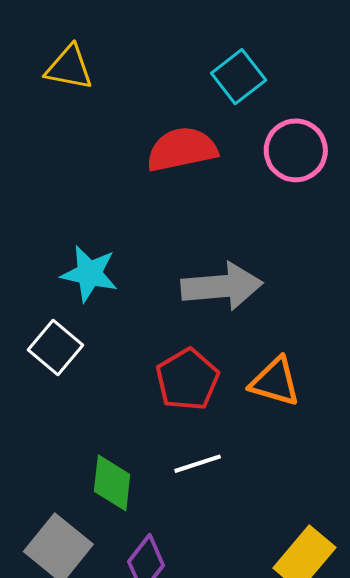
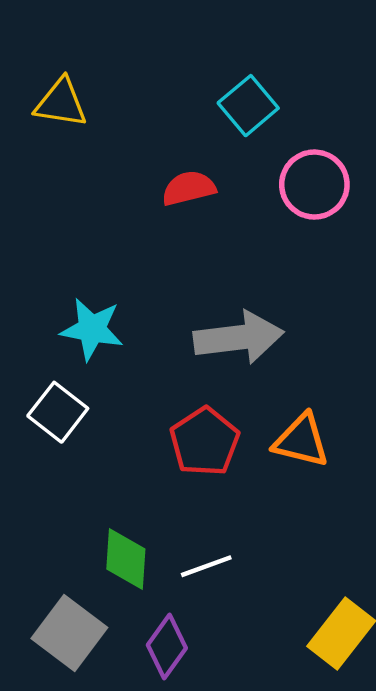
red semicircle: (182, 149) -> (189, 188), size x0.7
white line: (198, 464) -> (206, 566), moved

